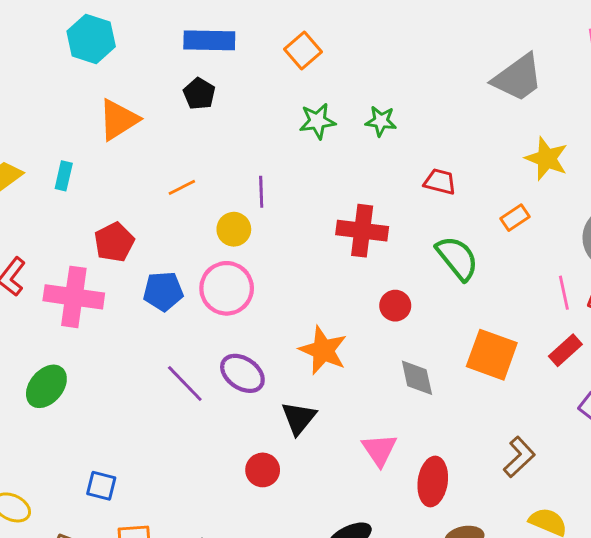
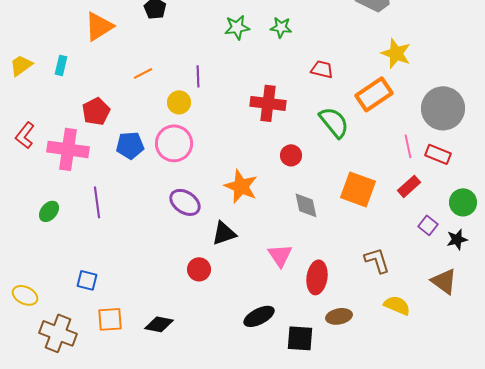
orange rectangle: (515, 218) -> (374, 94), size x1.8
purple line: (185, 383) -> (97, 202), moved, turned 36
green ellipse: (46, 386) -> (49, 211), size x0.7
black triangle: (299, 418) -> (224, 233), turned 32
brown L-shape: (519, 457) -> (377, 260), turned -64

